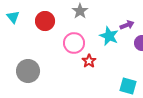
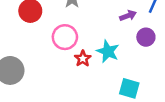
cyan star: (109, 36) -> (108, 51), moved

